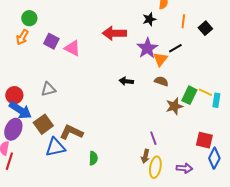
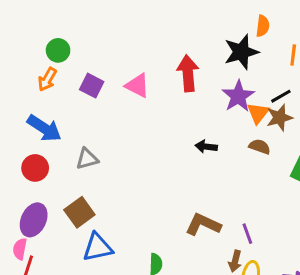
black star: (149, 19) -> (241, 52), size x1.6
red arrow: (114, 33) -> (188, 73), turned 85
pink triangle: (72, 48) -> (137, 86), moved
brown star: (174, 106) -> (279, 118), moved
blue arrow: (20, 110) -> (44, 128), moved
brown L-shape: (71, 132) -> (203, 224), moved

